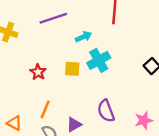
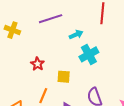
yellow square: (72, 69) -> (64, 77), moved

